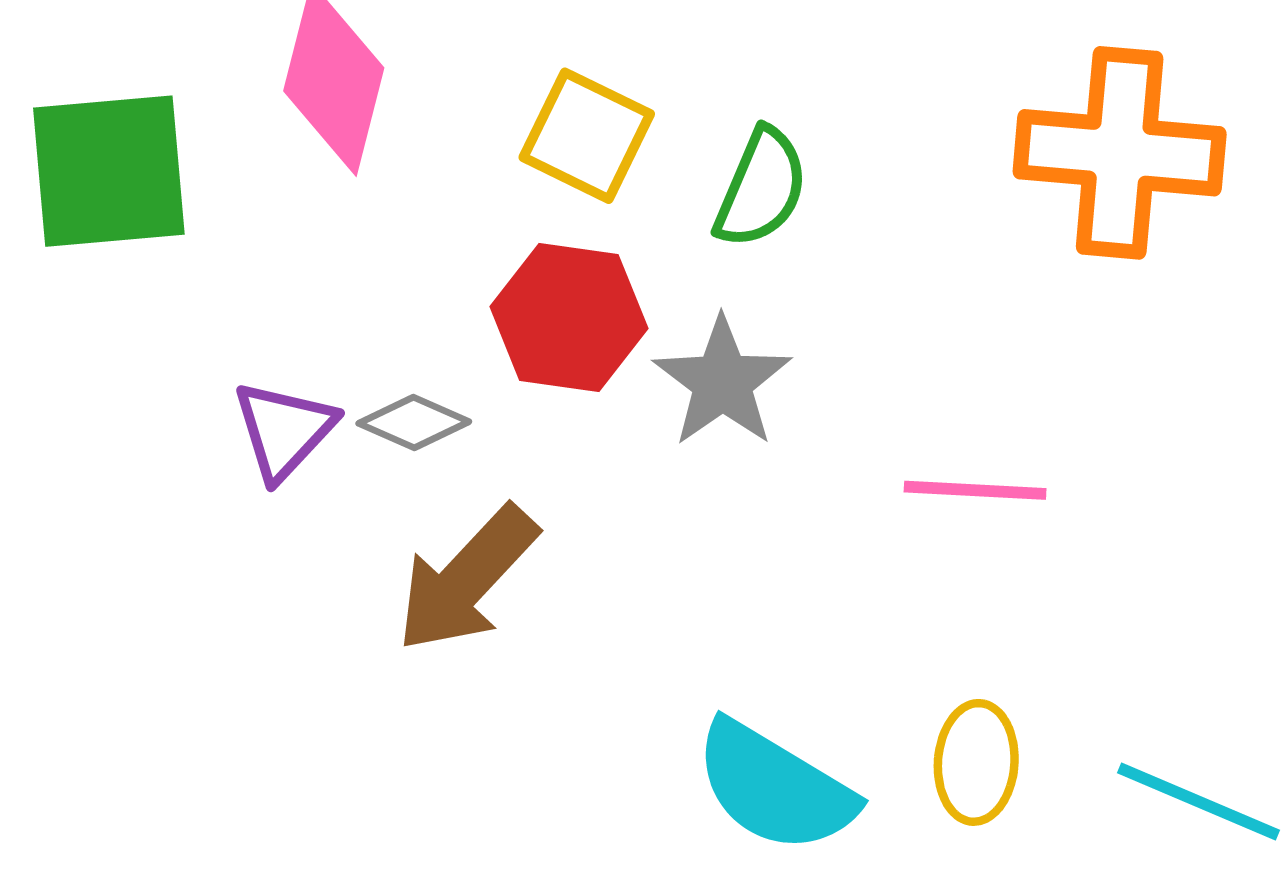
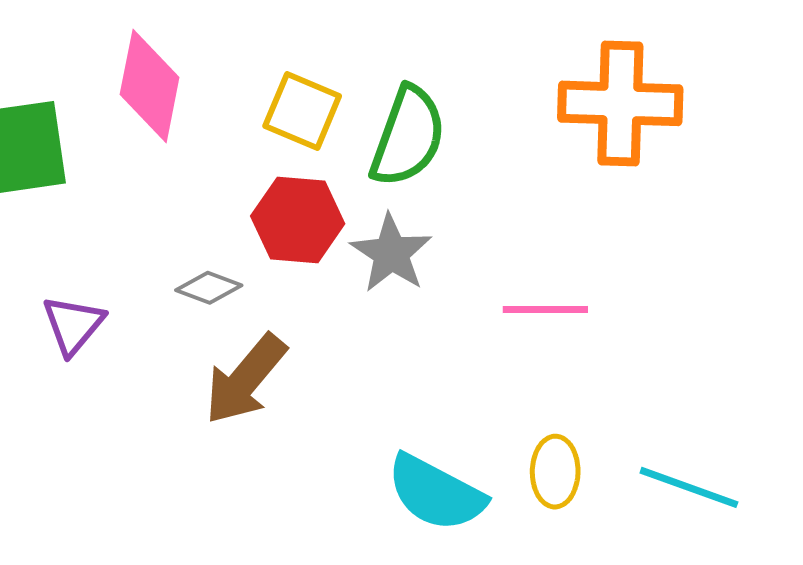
green semicircle: (761, 188) -> (408, 136), size x1.4
purple triangle: (284, 430) -> (73, 325), moved

